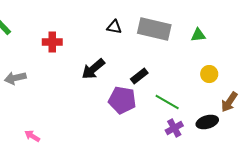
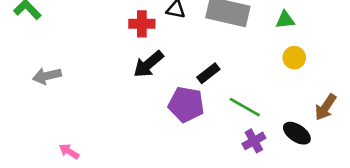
red cross: (52, 42) -> (142, 24), moved
yellow circle: (209, 74) -> (294, 58), moved
black ellipse: (207, 122) -> (297, 133), turned 50

